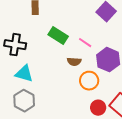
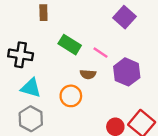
orange circle: (89, 81) -> (71, 96), moved

